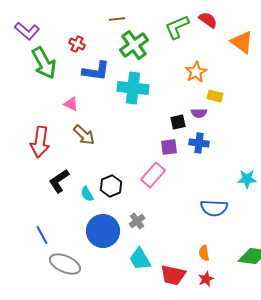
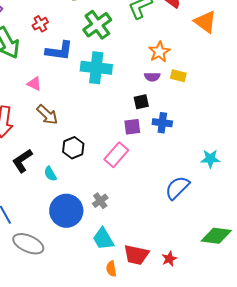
red cross: (77, 44) -> (40, 24), turned 35
purple semicircle: (199, 113) -> (152, 77), moved
black hexagon: (111, 186) -> (73, 148), moved
blue semicircle: (214, 208) -> (177, 188), turned 132
orange semicircle: (204, 253) -> (111, 269), moved

